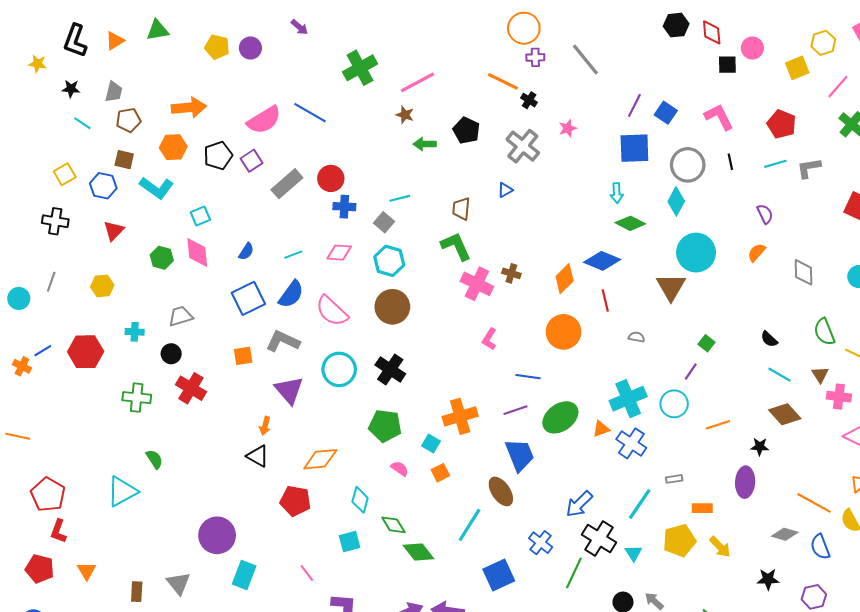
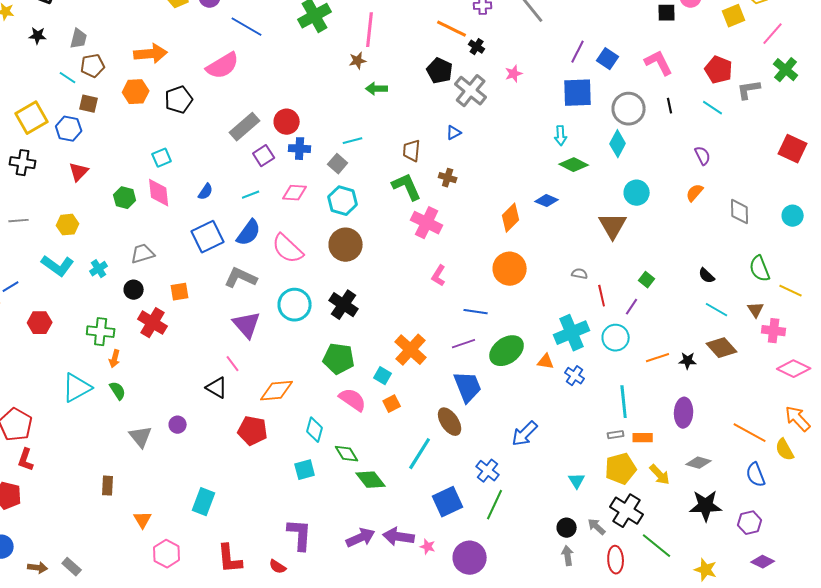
pink line: (417, 82) -> (370, 30), turned -56
blue line: (310, 113) -> (247, 27), moved
brown star: (405, 115) -> (358, 61), turned -30
cyan line: (82, 123) -> (68, 78), moved
black pentagon: (466, 130) -> (440, 71), moved
purple square: (251, 161) -> (264, 156), moved
cyan line: (775, 164) -> (713, 108), turned 50
gray L-shape: (809, 168) -> (749, 90), moved
yellow square: (65, 174) -> (32, 118), size x1.5
cyan L-shape: (157, 188) -> (58, 266), moved
cyan circle: (696, 253) -> (637, 193), size x0.7
blue diamond: (602, 261) -> (547, 201), size x0.7
brown cross: (511, 273) -> (448, 178), moved
gray line: (51, 282) -> (19, 221), turned 66
red line: (605, 301) -> (602, 296), moved
cyan cross: (135, 332) -> (99, 269), turned -36
red hexagon: (86, 352) -> (40, 323), moved, size x0.7
orange square: (243, 356) -> (180, 292), moved
orange cross: (460, 416) -> (411, 350), turned -32
orange arrow: (265, 426) -> (115, 359), moved
orange triangle: (601, 429) -> (546, 362), turned 30
blue cross: (631, 443) -> (575, 376), size x0.7
black star: (760, 447) -> (688, 361), moved
pink semicircle: (400, 469) -> (353, 400), size x1.6
gray rectangle: (674, 479) -> (616, 435), moved
cyan triangle: (122, 491) -> (77, 388), moved
cyan line: (640, 504) -> (624, 402), moved, turned -40
gray diamond: (785, 534) -> (699, 463), moved
purple circle: (217, 535) -> (178, 425), moved, size x0.5
black cross: (599, 538) -> (627, 511), moved
orange triangle: (87, 571) -> (143, 520), moved
pink line: (307, 573) -> (233, 364), moved
green line: (574, 573) -> (495, 505), moved
black star: (768, 579) -> (706, 506), size x1.5
gray triangle: (178, 583) -> (141, 437), moved
brown rectangle: (137, 592) -> (108, 486), moved

